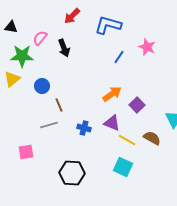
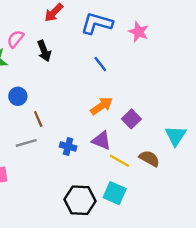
pink star: (147, 47) -> (139, 32), moved
blue line: (119, 57) -> (100, 64), moved, turned -72
black hexagon: (72, 173) -> (80, 200), moved

